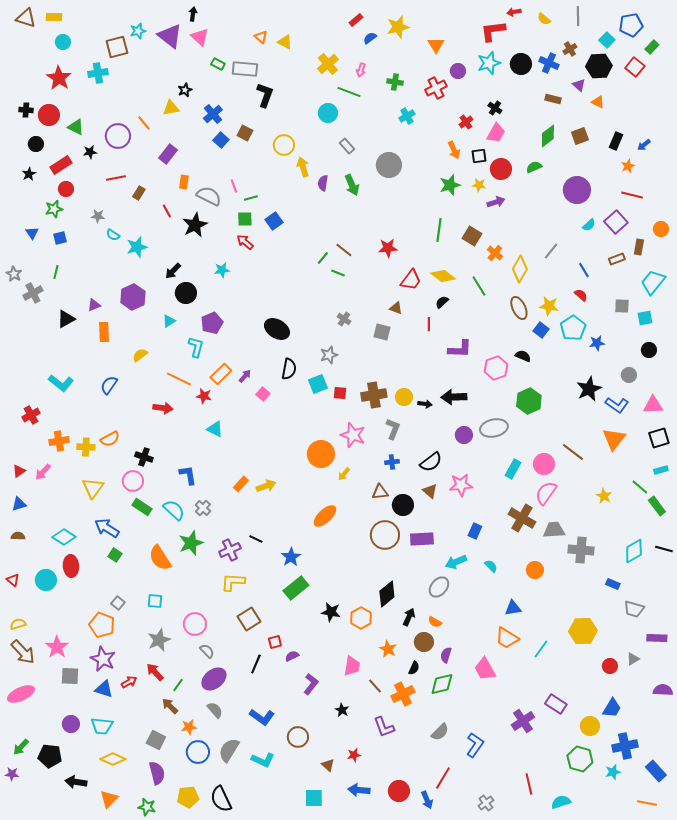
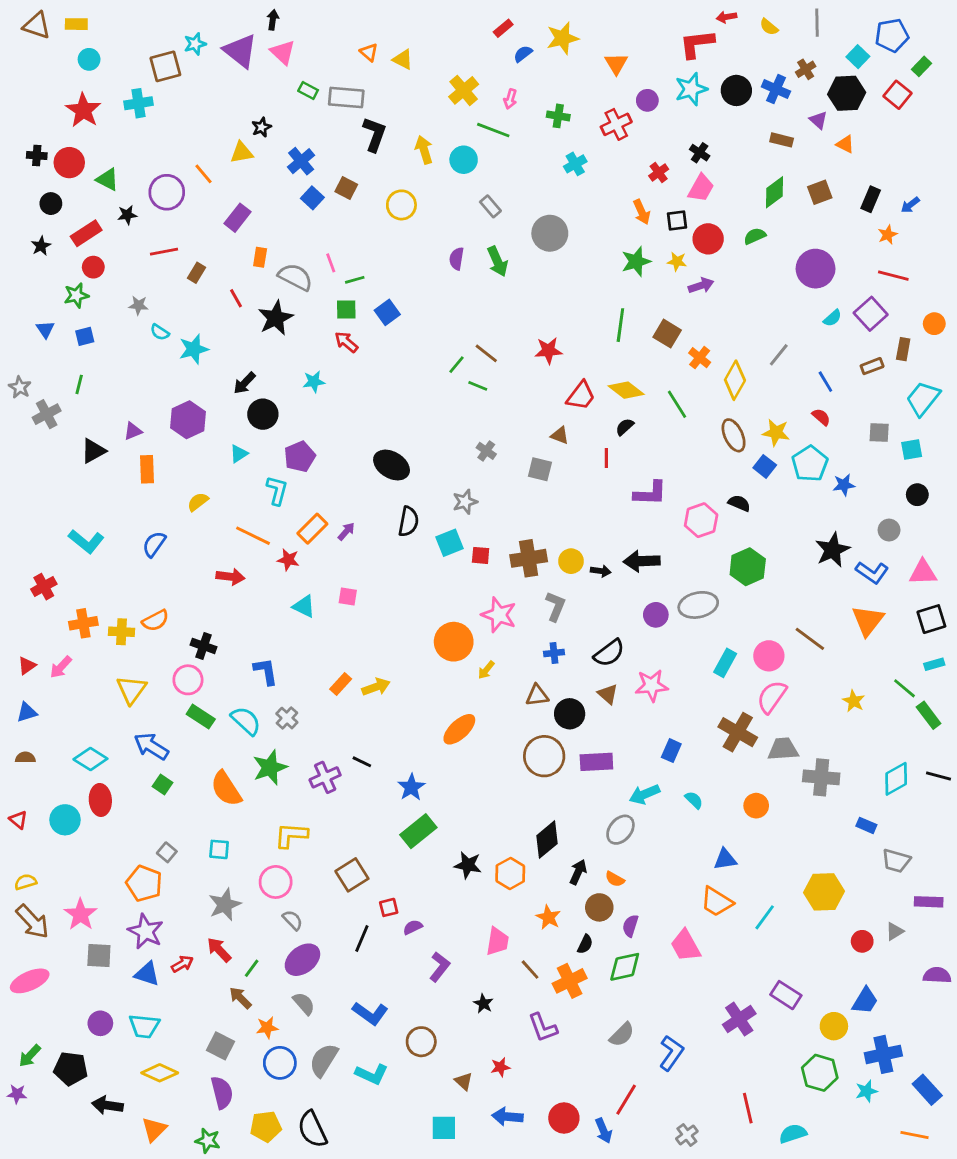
yellow arrow: (303, 167) -> (424, 150), moved
pink square: (263, 394) -> (348, 596), moved, turned -32
yellow L-shape: (233, 582) -> (291, 835), moved

